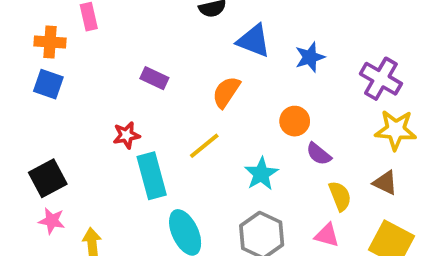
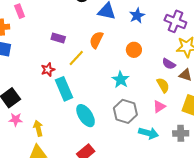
yellow line: (204, 146) -> (76, 58), moved
purple semicircle: (319, 154) -> (169, 64), moved
pink triangle: (327, 235) -> (159, 106), turned -40

